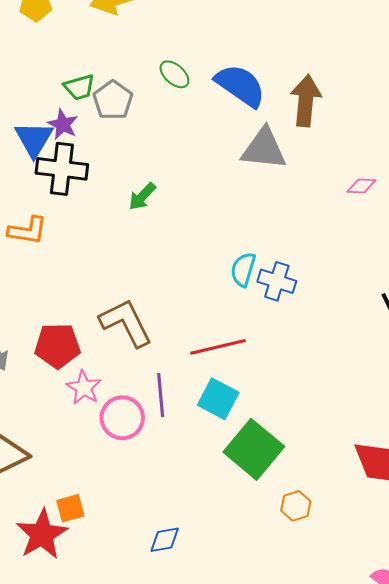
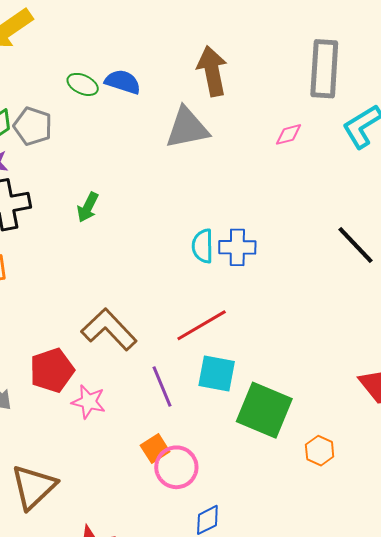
blue semicircle: (240, 85) -> (123, 82), moved, size x0.7
pink circle: (122, 418) -> (176, 467), moved
orange square: (70, 508) -> (155, 448), moved

